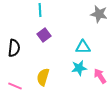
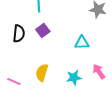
black semicircle: (14, 48) -> (19, 34), moved
cyan star: (79, 68) -> (74, 78), moved

